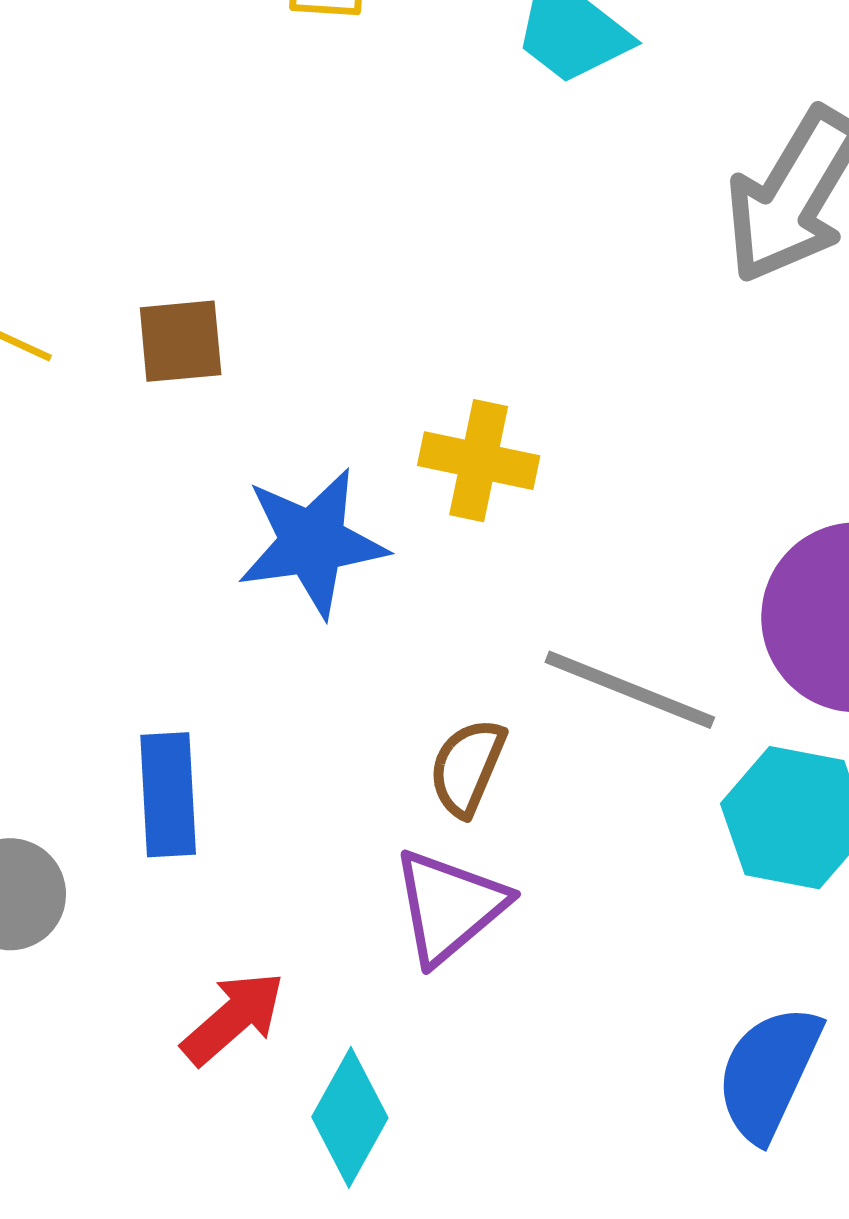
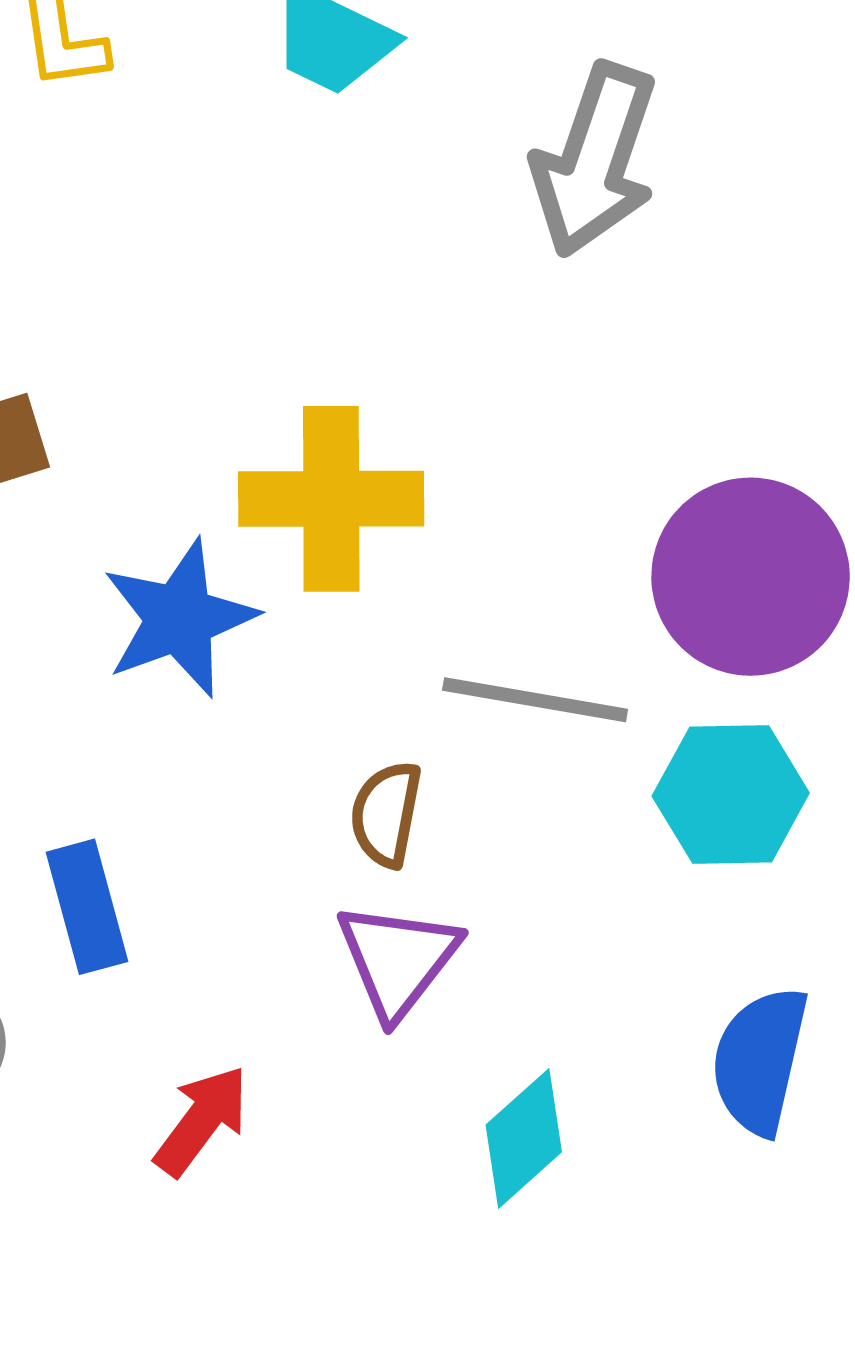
yellow cross: (479, 461) -> (331, 499), size x1.5
cyan diamond: (350, 1117) -> (524, 1138), moved, turned 31

